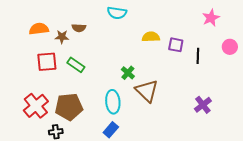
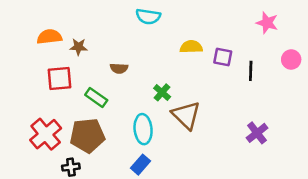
pink star: (211, 18) -> (267, 23), turned -30
brown semicircle: (79, 28) -> (119, 68), moved
green rectangle: (76, 65) -> (96, 97), moved

